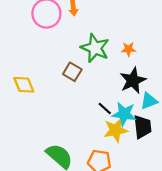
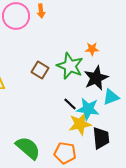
green star: (95, 48) -> (70, 66), moved
black trapezoid: (143, 127) -> (101, 138), moved

